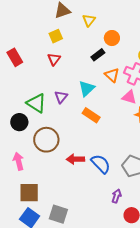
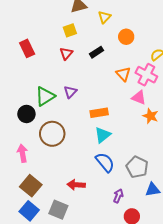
black rectangle: (98, 55) -> (97, 52), moved
cyan triangle: (87, 88) -> (103, 135), moved
green triangle: (36, 103) -> (45, 96), turned 50
orange rectangle: (91, 115) -> (99, 113), turned -48
red arrow: (75, 159) -> (76, 185), moved
brown square: (29, 193) -> (31, 186), turned 35

